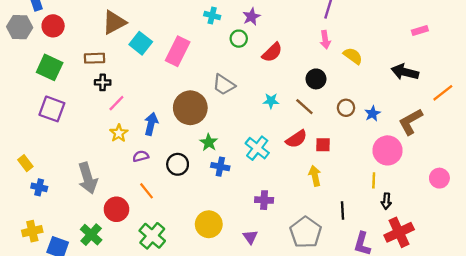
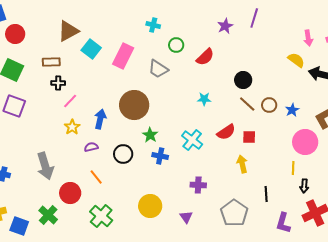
purple star: (251, 17) -> (225, 26), moved
pink arrow: (325, 40) -> (308, 38), moved
yellow semicircle: (353, 56) -> (296, 60), moved
gray trapezoid: (224, 85) -> (158, 69), moved
brown line: (304, 107) -> (247, 104), moved

